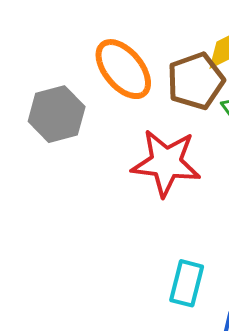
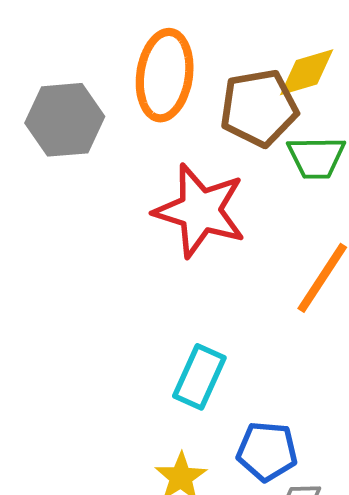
orange ellipse: (123, 69) -> (165, 75), turned 38

